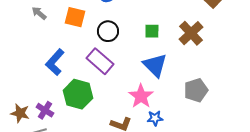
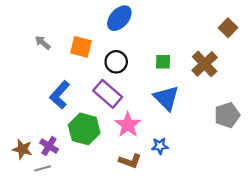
gray pentagon: (196, 90) -> (227, 115), moved
pink star: (141, 96) -> (128, 125), moved
blue star: (155, 118) -> (160, 146), moved

